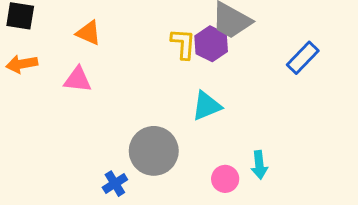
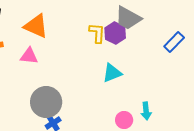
orange triangle: (89, 33) -> (36, 26), size x1.5
gray circle: (154, 151) -> (46, 102), moved

